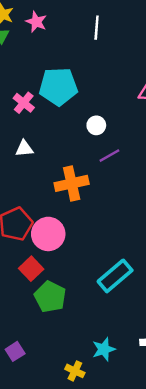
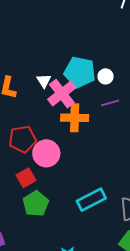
cyan pentagon: (58, 87) -> (80, 72), moved
pink cross: (24, 103) -> (62, 94), moved, size x1.6
white triangle: (24, 148) -> (44, 81), turned 49

